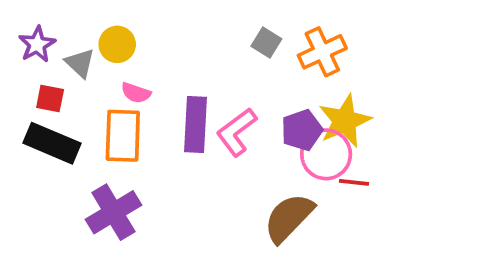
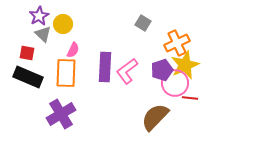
purple star: (37, 44) -> (39, 16), moved
orange cross: (322, 52) -> (177, 43), moved
pink semicircle: (136, 93) -> (73, 50), turned -84

